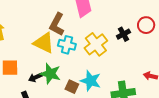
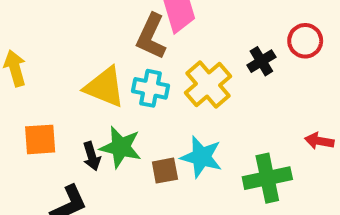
brown L-shape: (57, 24) -> (151, 36), moved
black arrow: (35, 77) -> (92, 156), turned -80
brown square: (72, 87) -> (165, 171), turned -32

